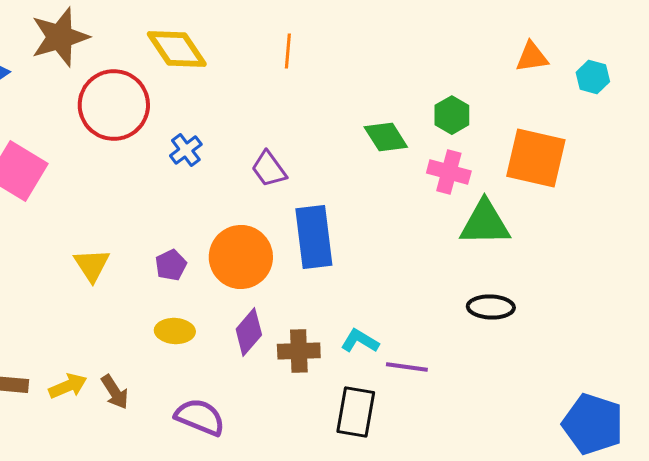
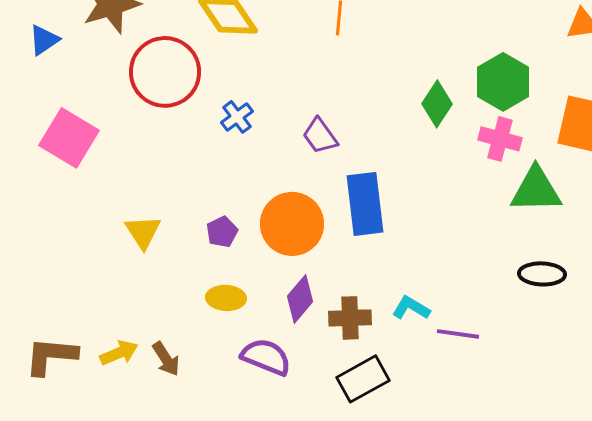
green hexagon: (452, 115) -> (503, 82), size x1.5
green diamond: (386, 137) -> (437, 104), turned 66
black rectangle: (356, 412) -> (363, 379), moved, turned 51
purple semicircle: (200, 417) -> (266, 357), moved

